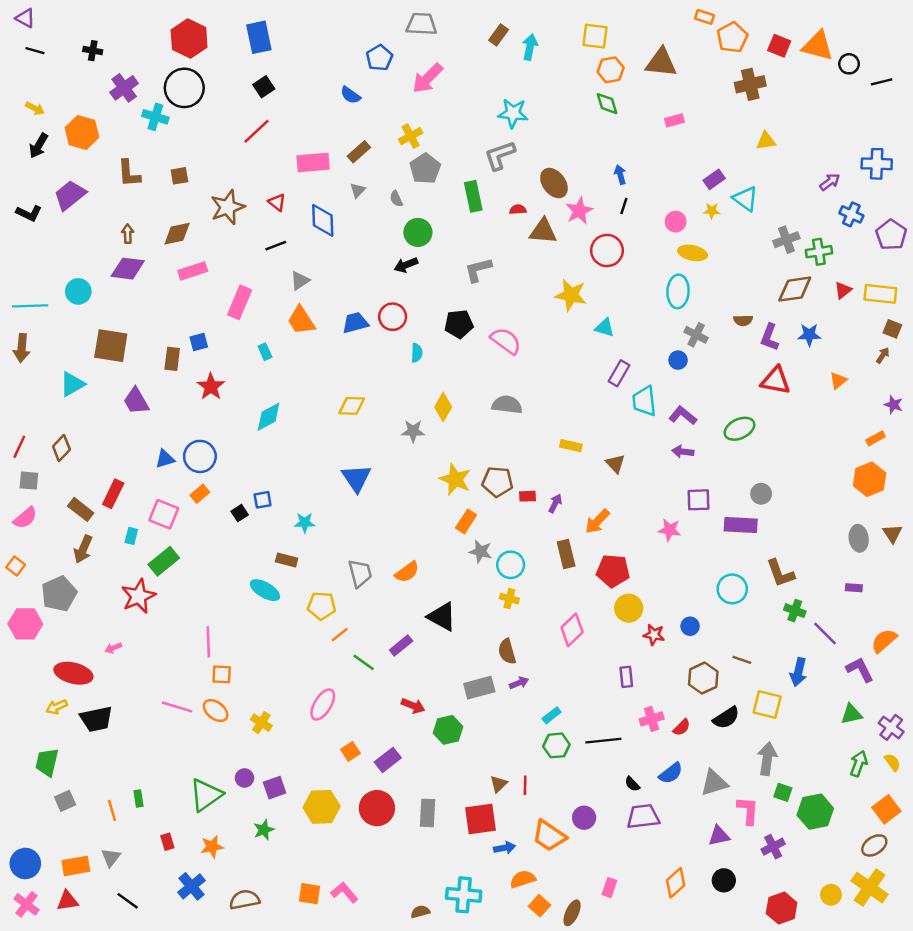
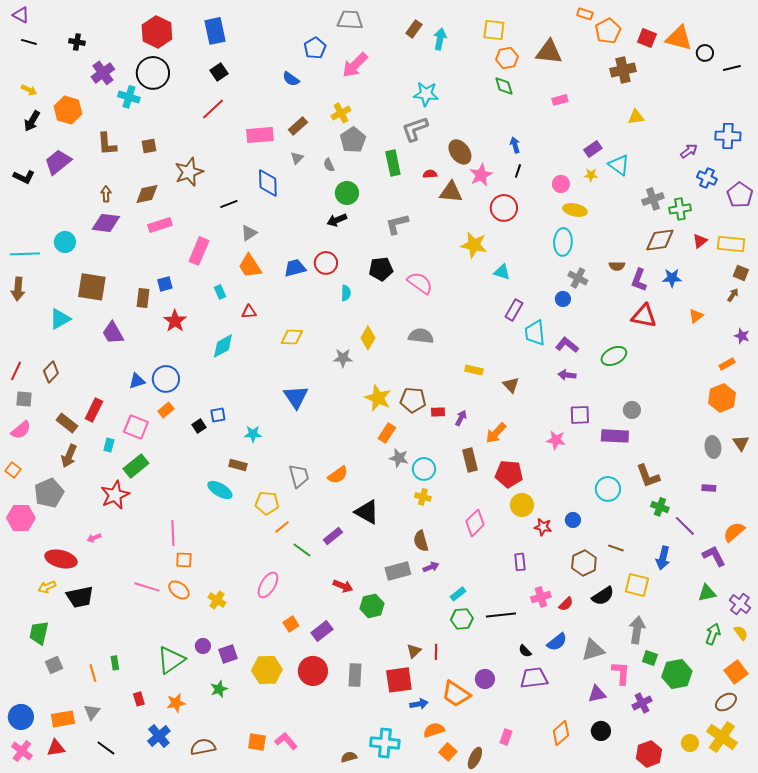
red triangle: (277, 202) -> (249, 312), moved, turned -42

